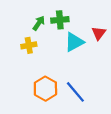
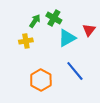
green cross: (60, 20) -> (54, 18), turned 35
blue line: (75, 92) -> (75, 71), moved

